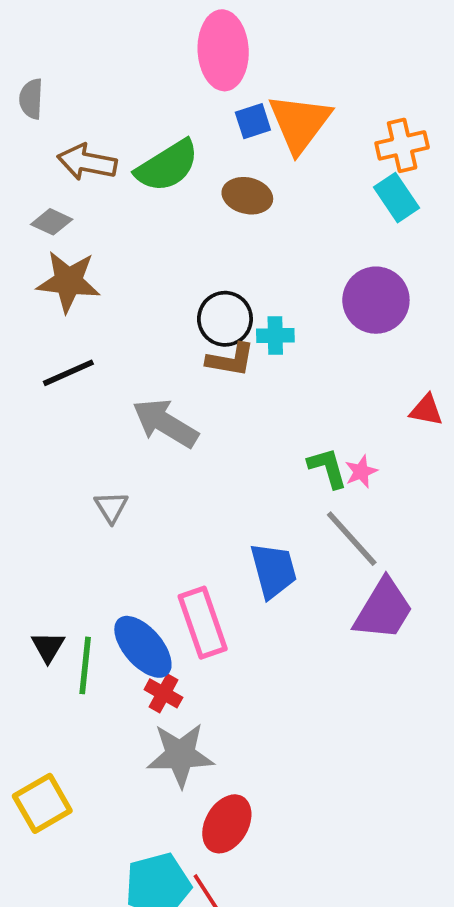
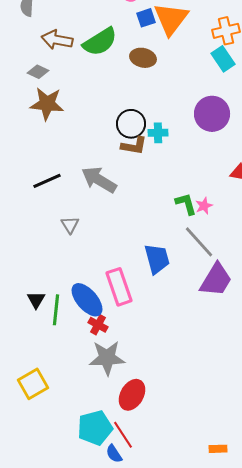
black line: (68, 373) -> (47, 181), moved

